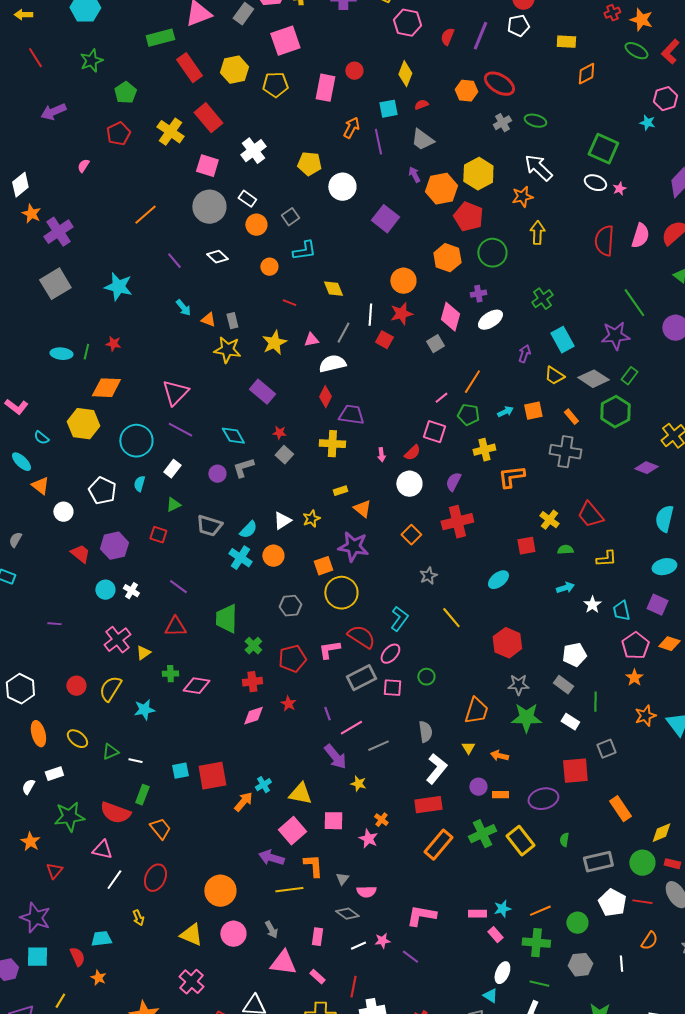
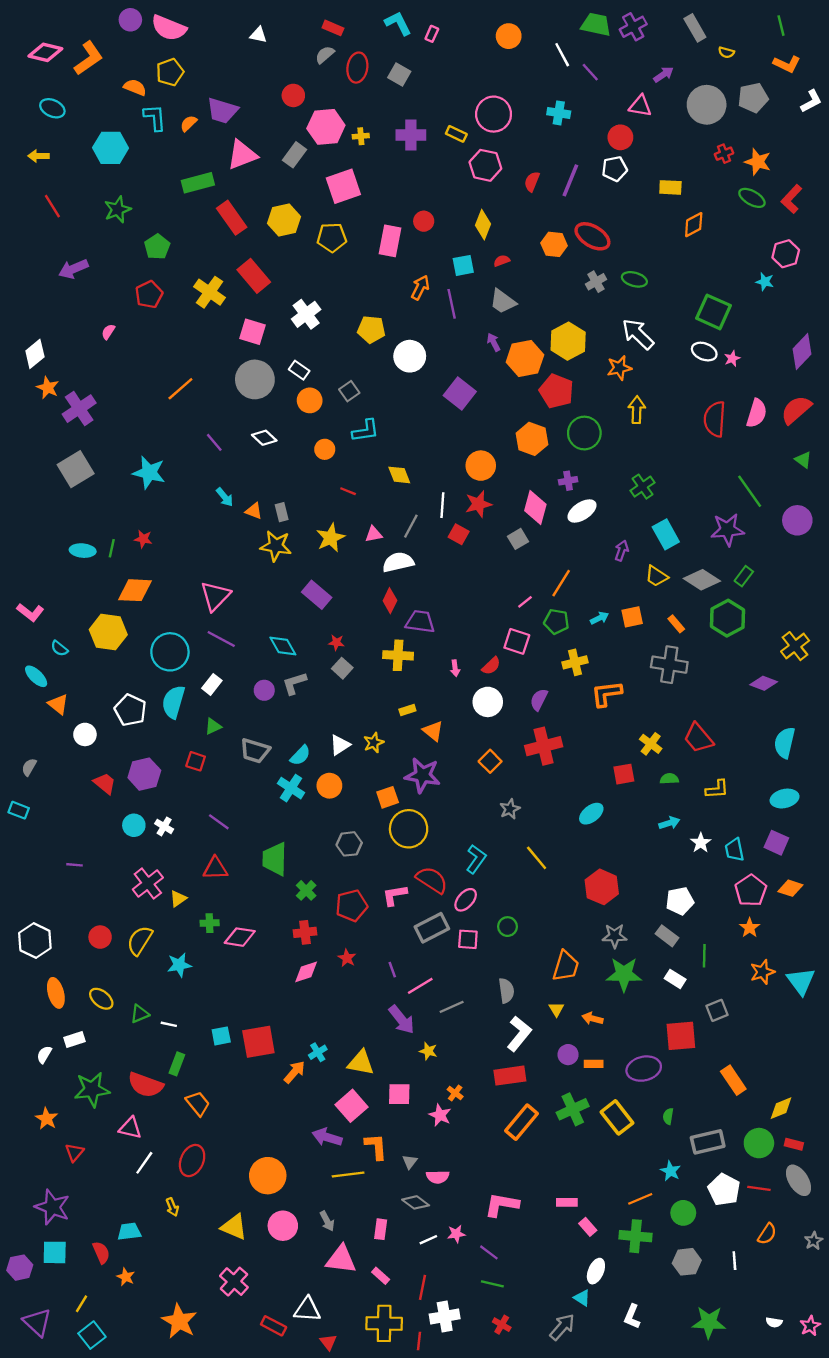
cyan semicircle: (139, 484) -> (173, 702), size x1.8
cyan star: (502, 909) -> (670, 1171), moved, turned -30
green line: (539, 984) -> (492, 1284), moved

